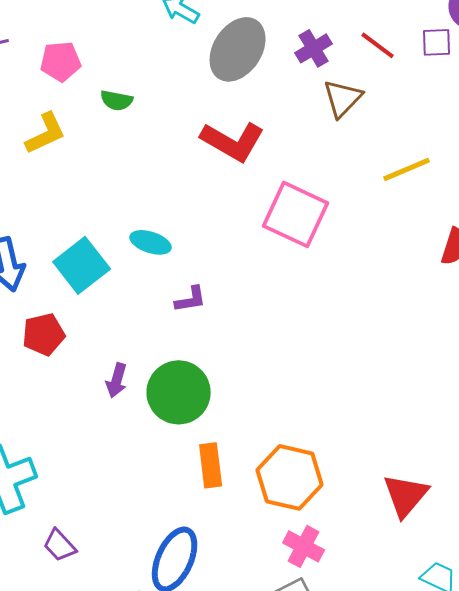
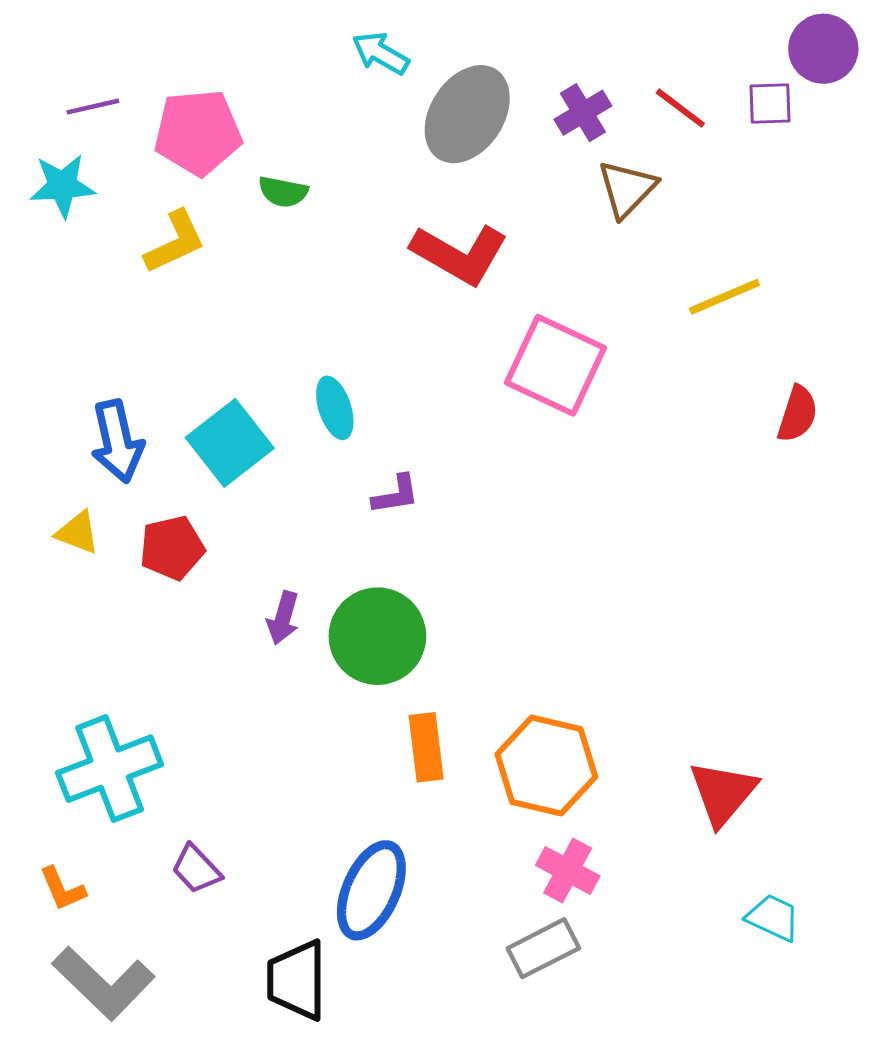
pink pentagon: (61, 61) -> (198, 132), size x1.4
cyan ellipse: (151, 242) -> (335, 408), turned 54

